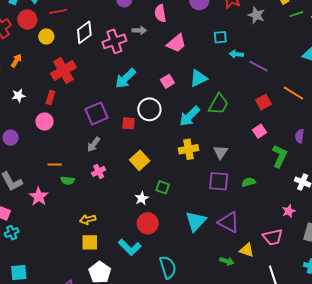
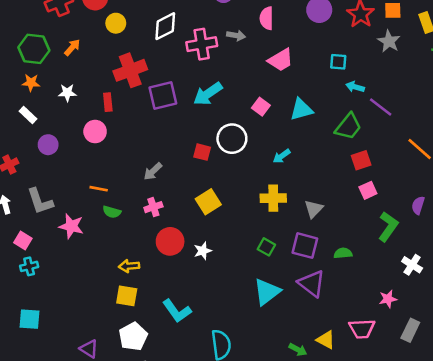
pink square: (167, 81) -> (261, 107), turned -32
red rectangle: (50, 97) -> (108, 102), turned -32
red square: (263, 102) -> (361, 160), moved
green trapezoid: (218, 104) -> (348, 127), moved
purple square: (96, 113) -> (163, 96), moved
cyan arrow: (189, 116) -> (282, 156), size x0.6
green square: (163, 187) -> (266, 247), moved
pink star: (39, 197) -> (71, 226), turned -30
purple triangle: (229, 222) -> (312, 283), moved
red circle: (148, 223) -> (170, 241), moved

